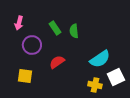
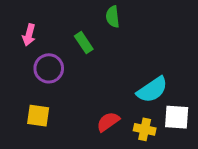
green semicircle: (74, 31) -> (113, 17), moved
red semicircle: (57, 62) -> (108, 122), moved
white square: (116, 77) -> (177, 117), turned 30

